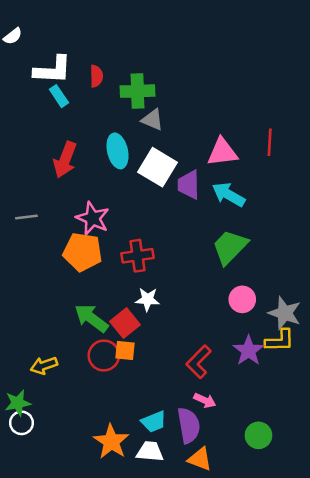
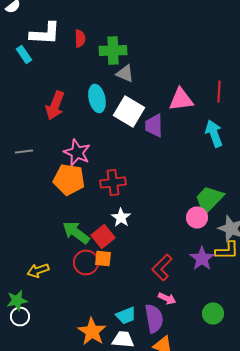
cyan rectangle: (59, 96) -> (24, 54), moved
cyan arrow: (229, 195) -> (214, 134), moved, turned 40
green trapezoid: (230, 247) -> (209, 200), moved
white star: (147, 299) -> (121, 218), turned 30
green circle: (258, 435) -> (213, 314), moved

